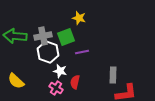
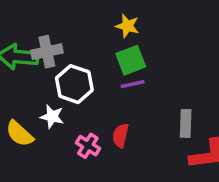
gray cross: (43, 36) -> (47, 52), moved
green square: (66, 37) -> (131, 60), moved
white star: (60, 71) -> (52, 117), moved

